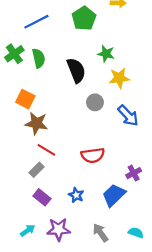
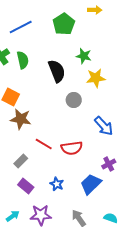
blue arrow: (128, 116) -> (104, 126), moved
red line: (46, 150) -> (44, 144), moved

